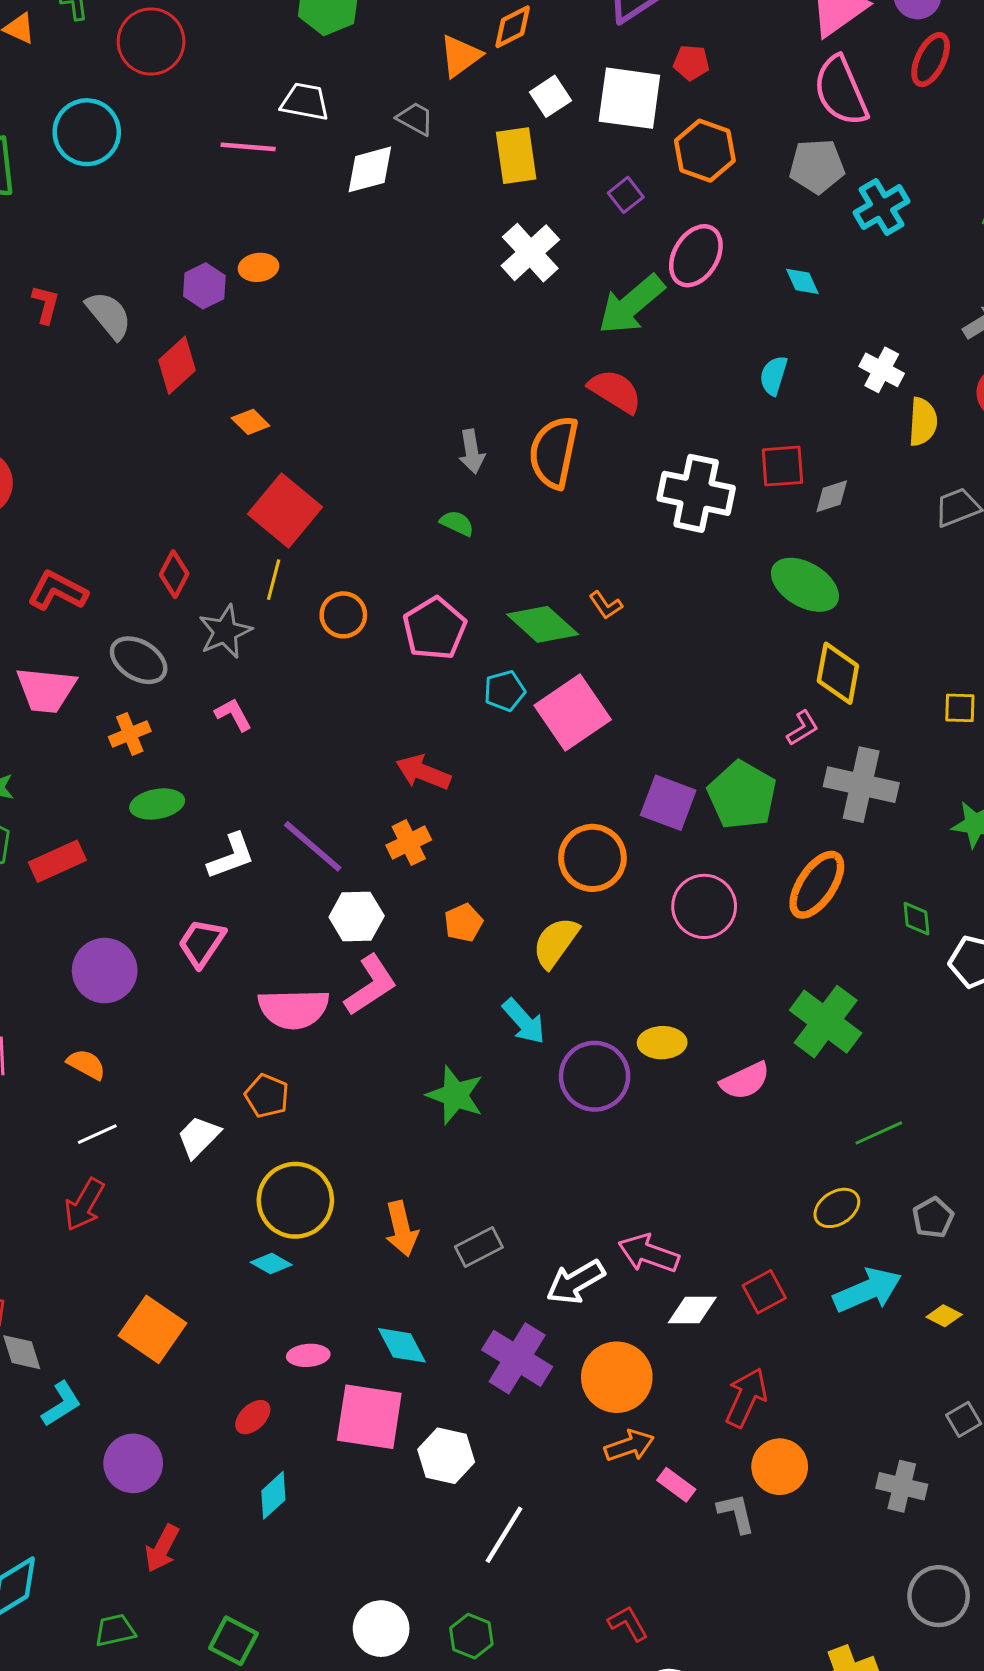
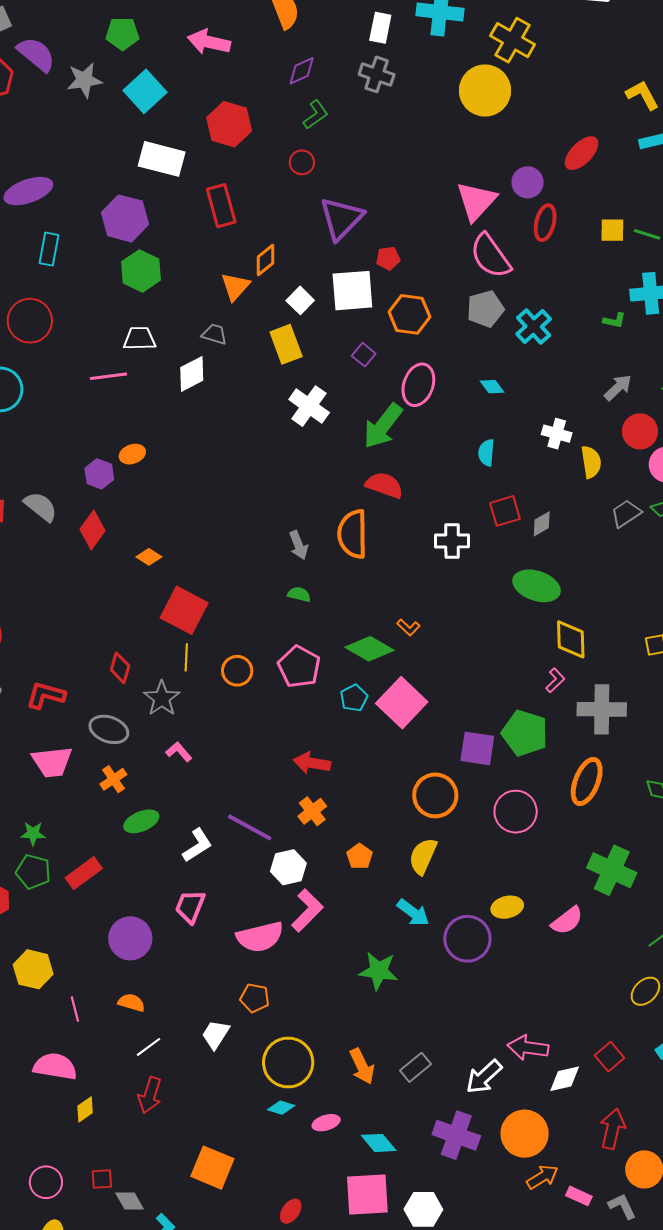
white cross: (696, 493) -> (452, 541), size x0.7
pink ellipse: (308, 1355) -> (326, 1123), moved

